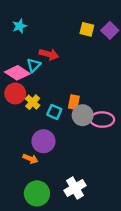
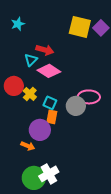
yellow square: (87, 29) -> (80, 27), size x1.6
pink diamond: (17, 73) -> (49, 71), moved
orange rectangle: (74, 102) -> (52, 117), moved
pink ellipse: (102, 120) -> (89, 97), moved
white cross: (75, 188) -> (49, 174), moved

